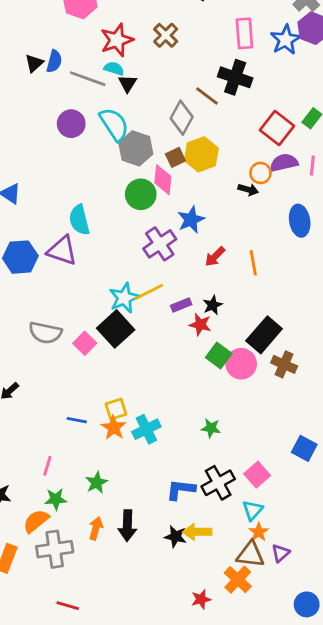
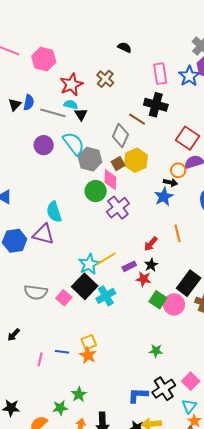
blue star: (191, 220) -> (164, 197), moved
purple cross: (160, 244) -> (118, 208), moved
red arrow: (215, 257) -> (151, 244), moved
cyan cross: (146, 429) -> (106, 296), moved
pink line: (47, 466) -> (40, 359), moved
green star: (56, 499) -> (60, 408), moved

